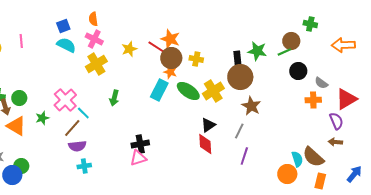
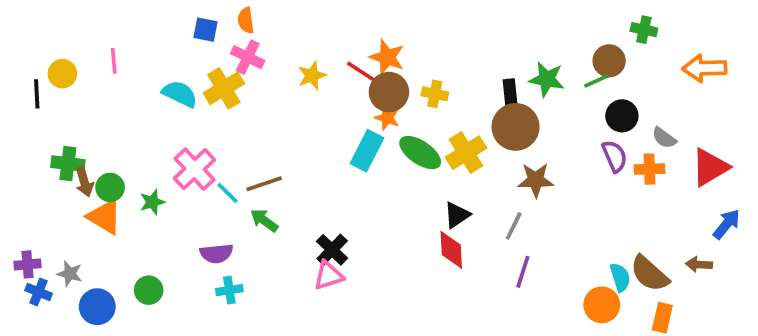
blue square: (63, 26) -> (205, 30), moved, turned 32
cyan semicircle: (66, 45) -> (180, 94), moved
yellow cross: (96, 64) -> (224, 88), moved
green circle: (19, 98) -> (110, 187), moved
green arrow: (114, 98) -> (264, 220), moved, turned 112
brown star: (251, 106) -> (536, 180), turned -30
purple semicircle: (336, 121) -> (615, 156), moved
brown line: (72, 128) -> (264, 184), moved, turned 30
brown arrow: (335, 142) -> (699, 264), moved
black cross: (140, 144) -> (332, 250), turned -36
green circle: (21, 166) -> (149, 290), moved
blue arrow: (354, 174) -> (727, 224), moved

